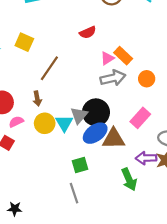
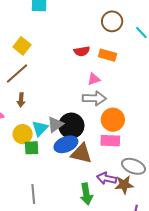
orange rectangle: (123, 56) -> (108, 55), moved, turned -42
brown line: (49, 68) -> (17, 74), moved
orange circle: (147, 79) -> (113, 120), moved, size x1.5
pink rectangle: (140, 118) -> (110, 141), turned 36
yellow circle: (45, 123) -> (23, 134), moved
green square: (80, 165) -> (32, 148), moved

